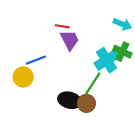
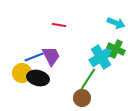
purple trapezoid: (70, 40) -> (51, 56), moved
black ellipse: (70, 100) -> (38, 78), moved

